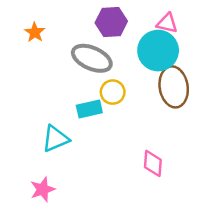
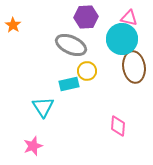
orange star: (35, 32) -> (13, 25), moved
cyan triangle: (56, 139) -> (43, 107), turned -40

